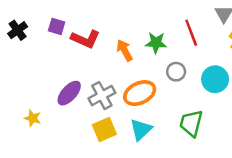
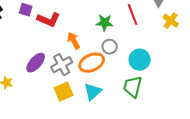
orange arrow: (125, 50) -> (74, 41), moved
gray circle: (176, 72) -> (110, 47), moved
cyan circle: (215, 79) -> (140, 60), moved

